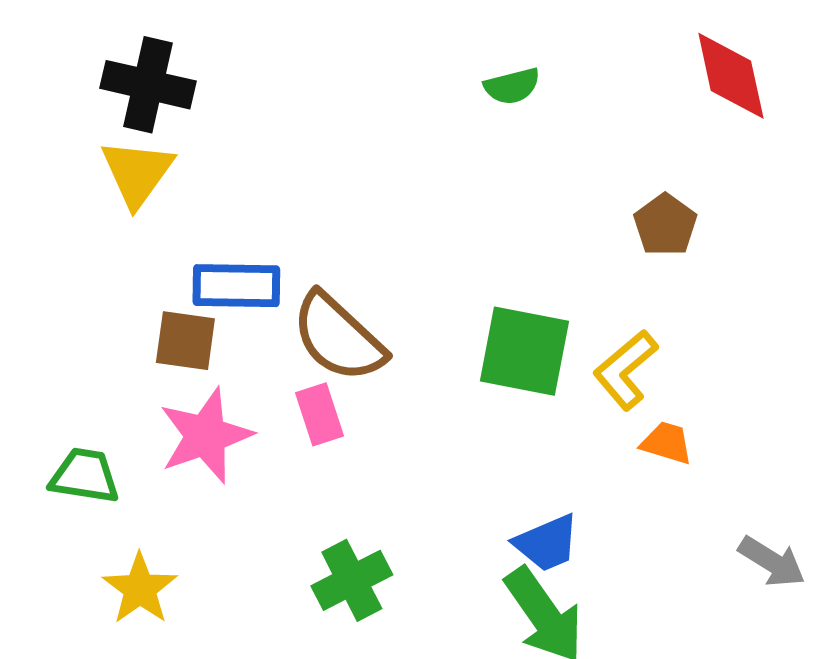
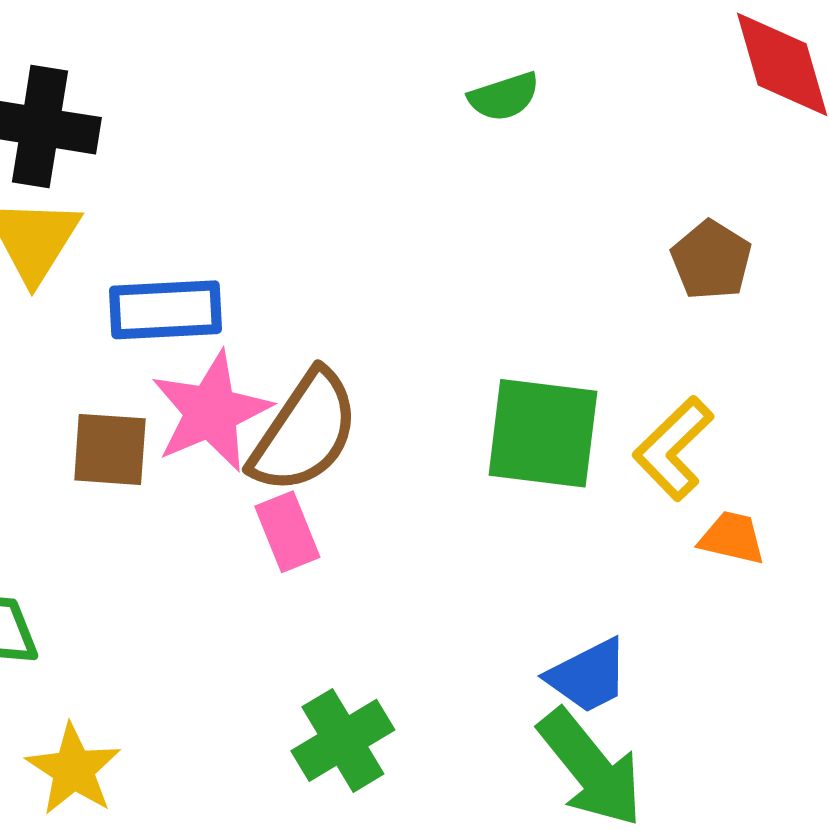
blue rectangle: (236, 286) -> (166, 310), moved
brown semicircle: (338, 337) -> (305, 432), turned -95
pink star: (206, 436) -> (211, 412), moved

